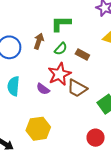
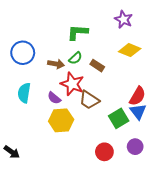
brown arrow: (39, 41) -> (56, 64), moved, turned 77
red star: (59, 74) -> (72, 84), turned -30
yellow hexagon: (38, 129) -> (61, 120), moved

